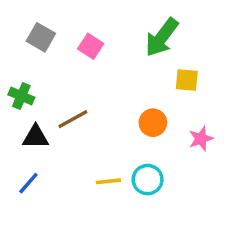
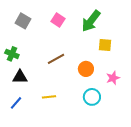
pink square: (91, 46) -> (58, 20), moved
brown line: (73, 119) -> (56, 59), moved
cyan circle: (148, 180) -> (92, 97), moved
yellow line: (108, 181) -> (49, 97), moved

